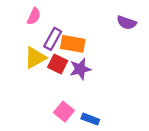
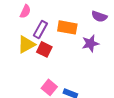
orange rectangle: (73, 44) -> (67, 27), moved
purple star: (80, 69) -> (90, 43), moved

